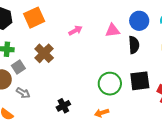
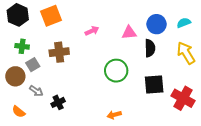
brown cross: (44, 53) -> (59, 52), turned 36
green circle: (110, 84) -> (116, 71), moved
black cross: (63, 106) -> (58, 102), moved

